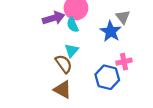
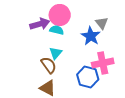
cyan semicircle: (73, 25) -> (57, 30), turned 128
pink cross: (124, 62) -> (103, 63), size x1.5

